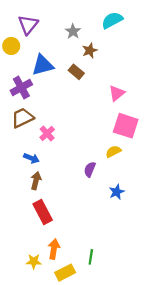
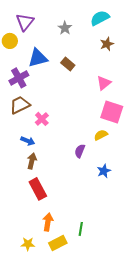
brown star: (90, 50) -> (107, 44), moved
yellow star: (34, 261) -> (28, 244), moved

